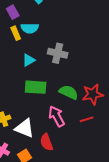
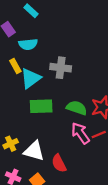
yellow rectangle: (16, 33) -> (15, 66), moved
cyan triangle: (29, 60) -> (31, 78), size x1.5
pink arrow: (57, 116) -> (80, 133), moved

